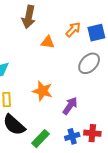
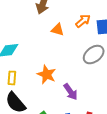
purple arrow: (70, 106) -> (70, 92), turned 102

